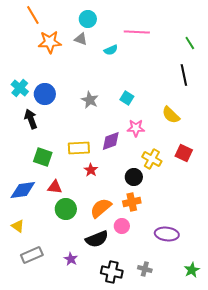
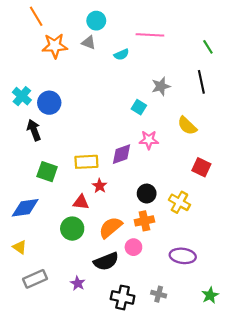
gray star: (90, 100) -> (161, 86), moved, turned 30
yellow cross: (152, 159) -> (179, 202), moved
red triangle: (55, 187) -> (81, 202), moved

